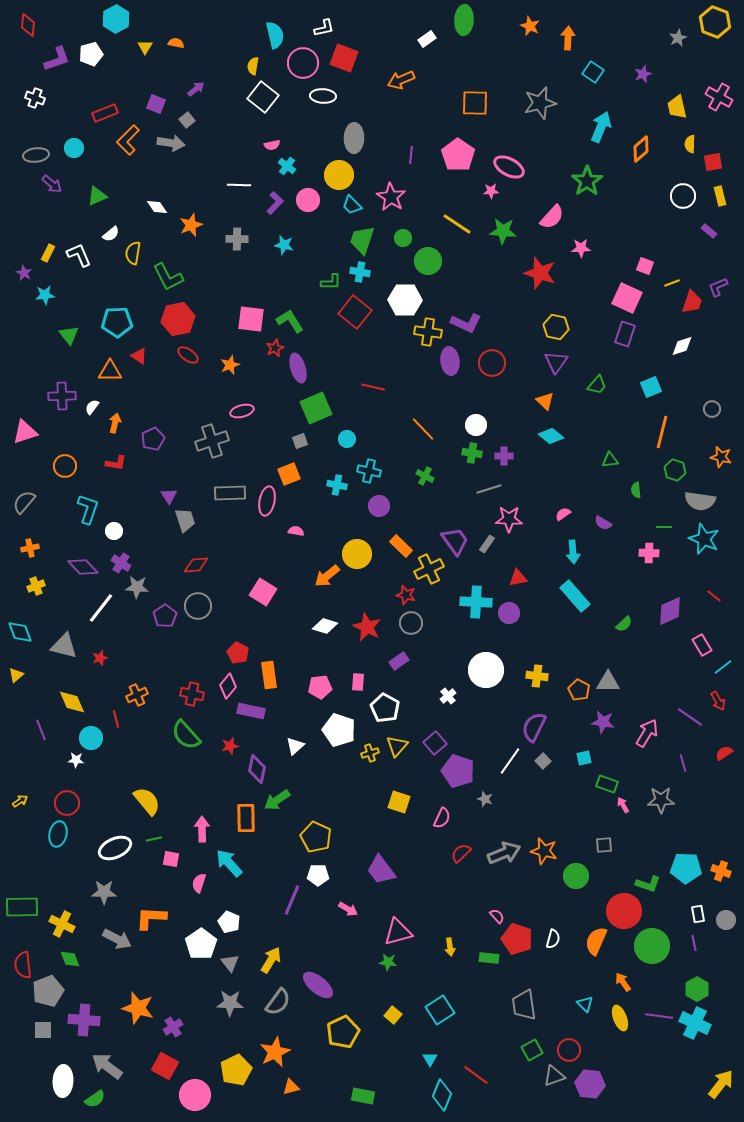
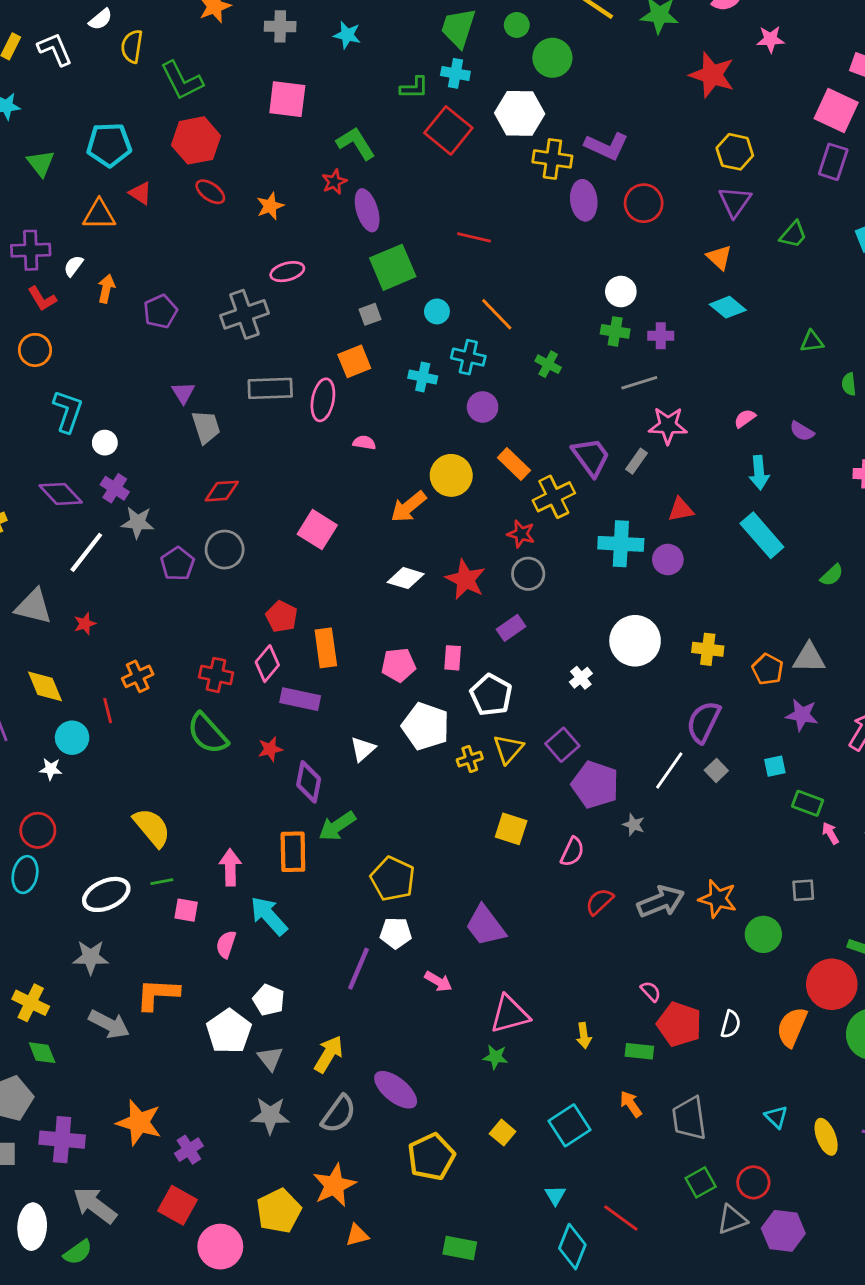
pink square: (251, 319) -> (287, 99), moved
orange line: (423, 429) -> (497, 314), moved
red L-shape: (116, 463) -> (42, 299), moved, turned 50
orange arrow: (623, 982) -> (631, 1104), moved

